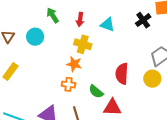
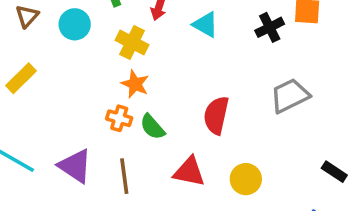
yellow cross: (83, 44) -> (132, 42), moved
yellow circle: (152, 79) -> (246, 179), moved
green semicircle: (96, 92) -> (152, 127), moved

